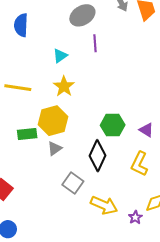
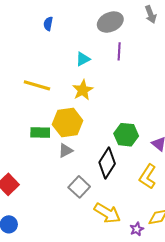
blue semicircle: (21, 25) -> (48, 24), size x0.6

